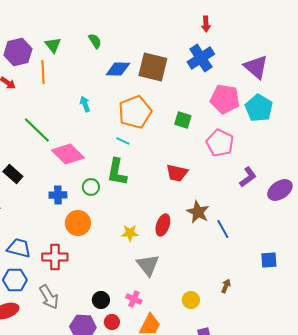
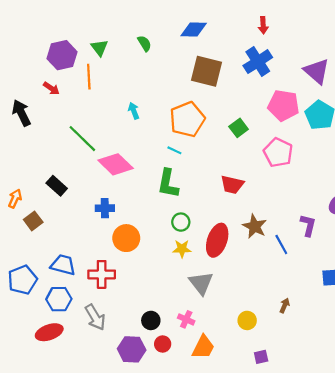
blue diamond: (118, 69) -> (194, 29), moved
green square: (183, 120) -> (239, 128), turned 36
purple L-shape: (248, 177) -> (308, 225), moved, turned -40
green circle: (91, 187) -> (181, 222), moved
red ellipse: (163, 225) -> (217, 240), size x1.4

